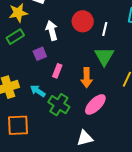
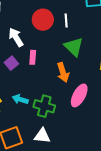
pink rectangle: (57, 71) -> (33, 57), moved
white triangle: (85, 138) -> (42, 136), moved, turned 36

